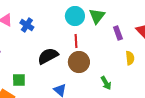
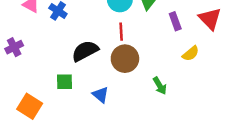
yellow semicircle: (130, 58) -> (191, 53), turned 56
green square: (19, 80) -> (64, 82), moved

